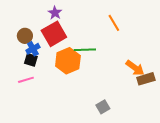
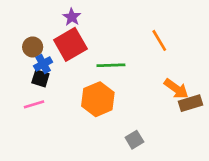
orange line: (114, 23) -> (159, 40), moved
orange hexagon: (68, 61) -> (98, 99), moved

